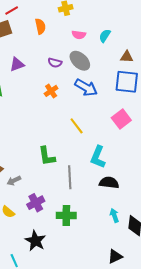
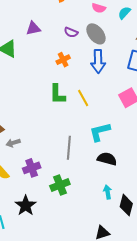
blue arrow: (86, 87) -> (98, 61), turned 50
green L-shape: (47, 156) -> (57, 94), moved
cyan L-shape: (98, 157) -> (100, 132), turned 45
green cross: (66, 215) -> (60, 185), turned -30

